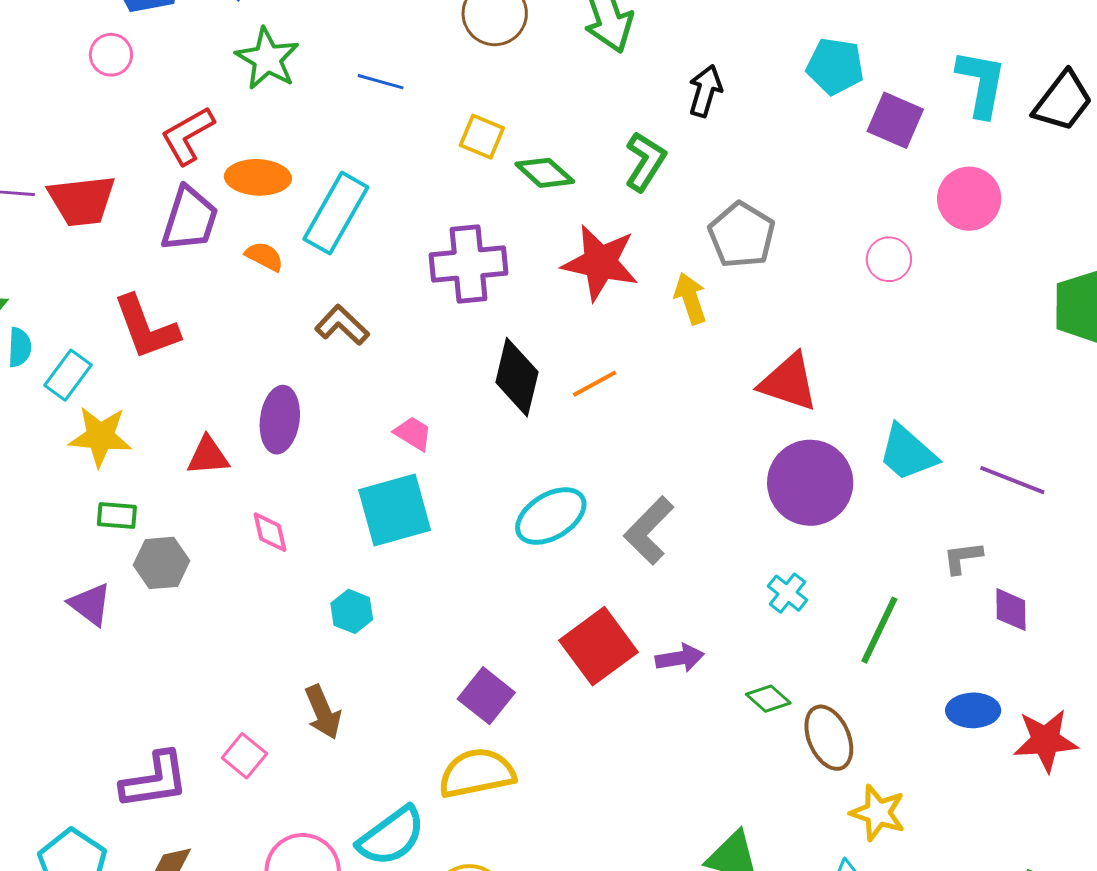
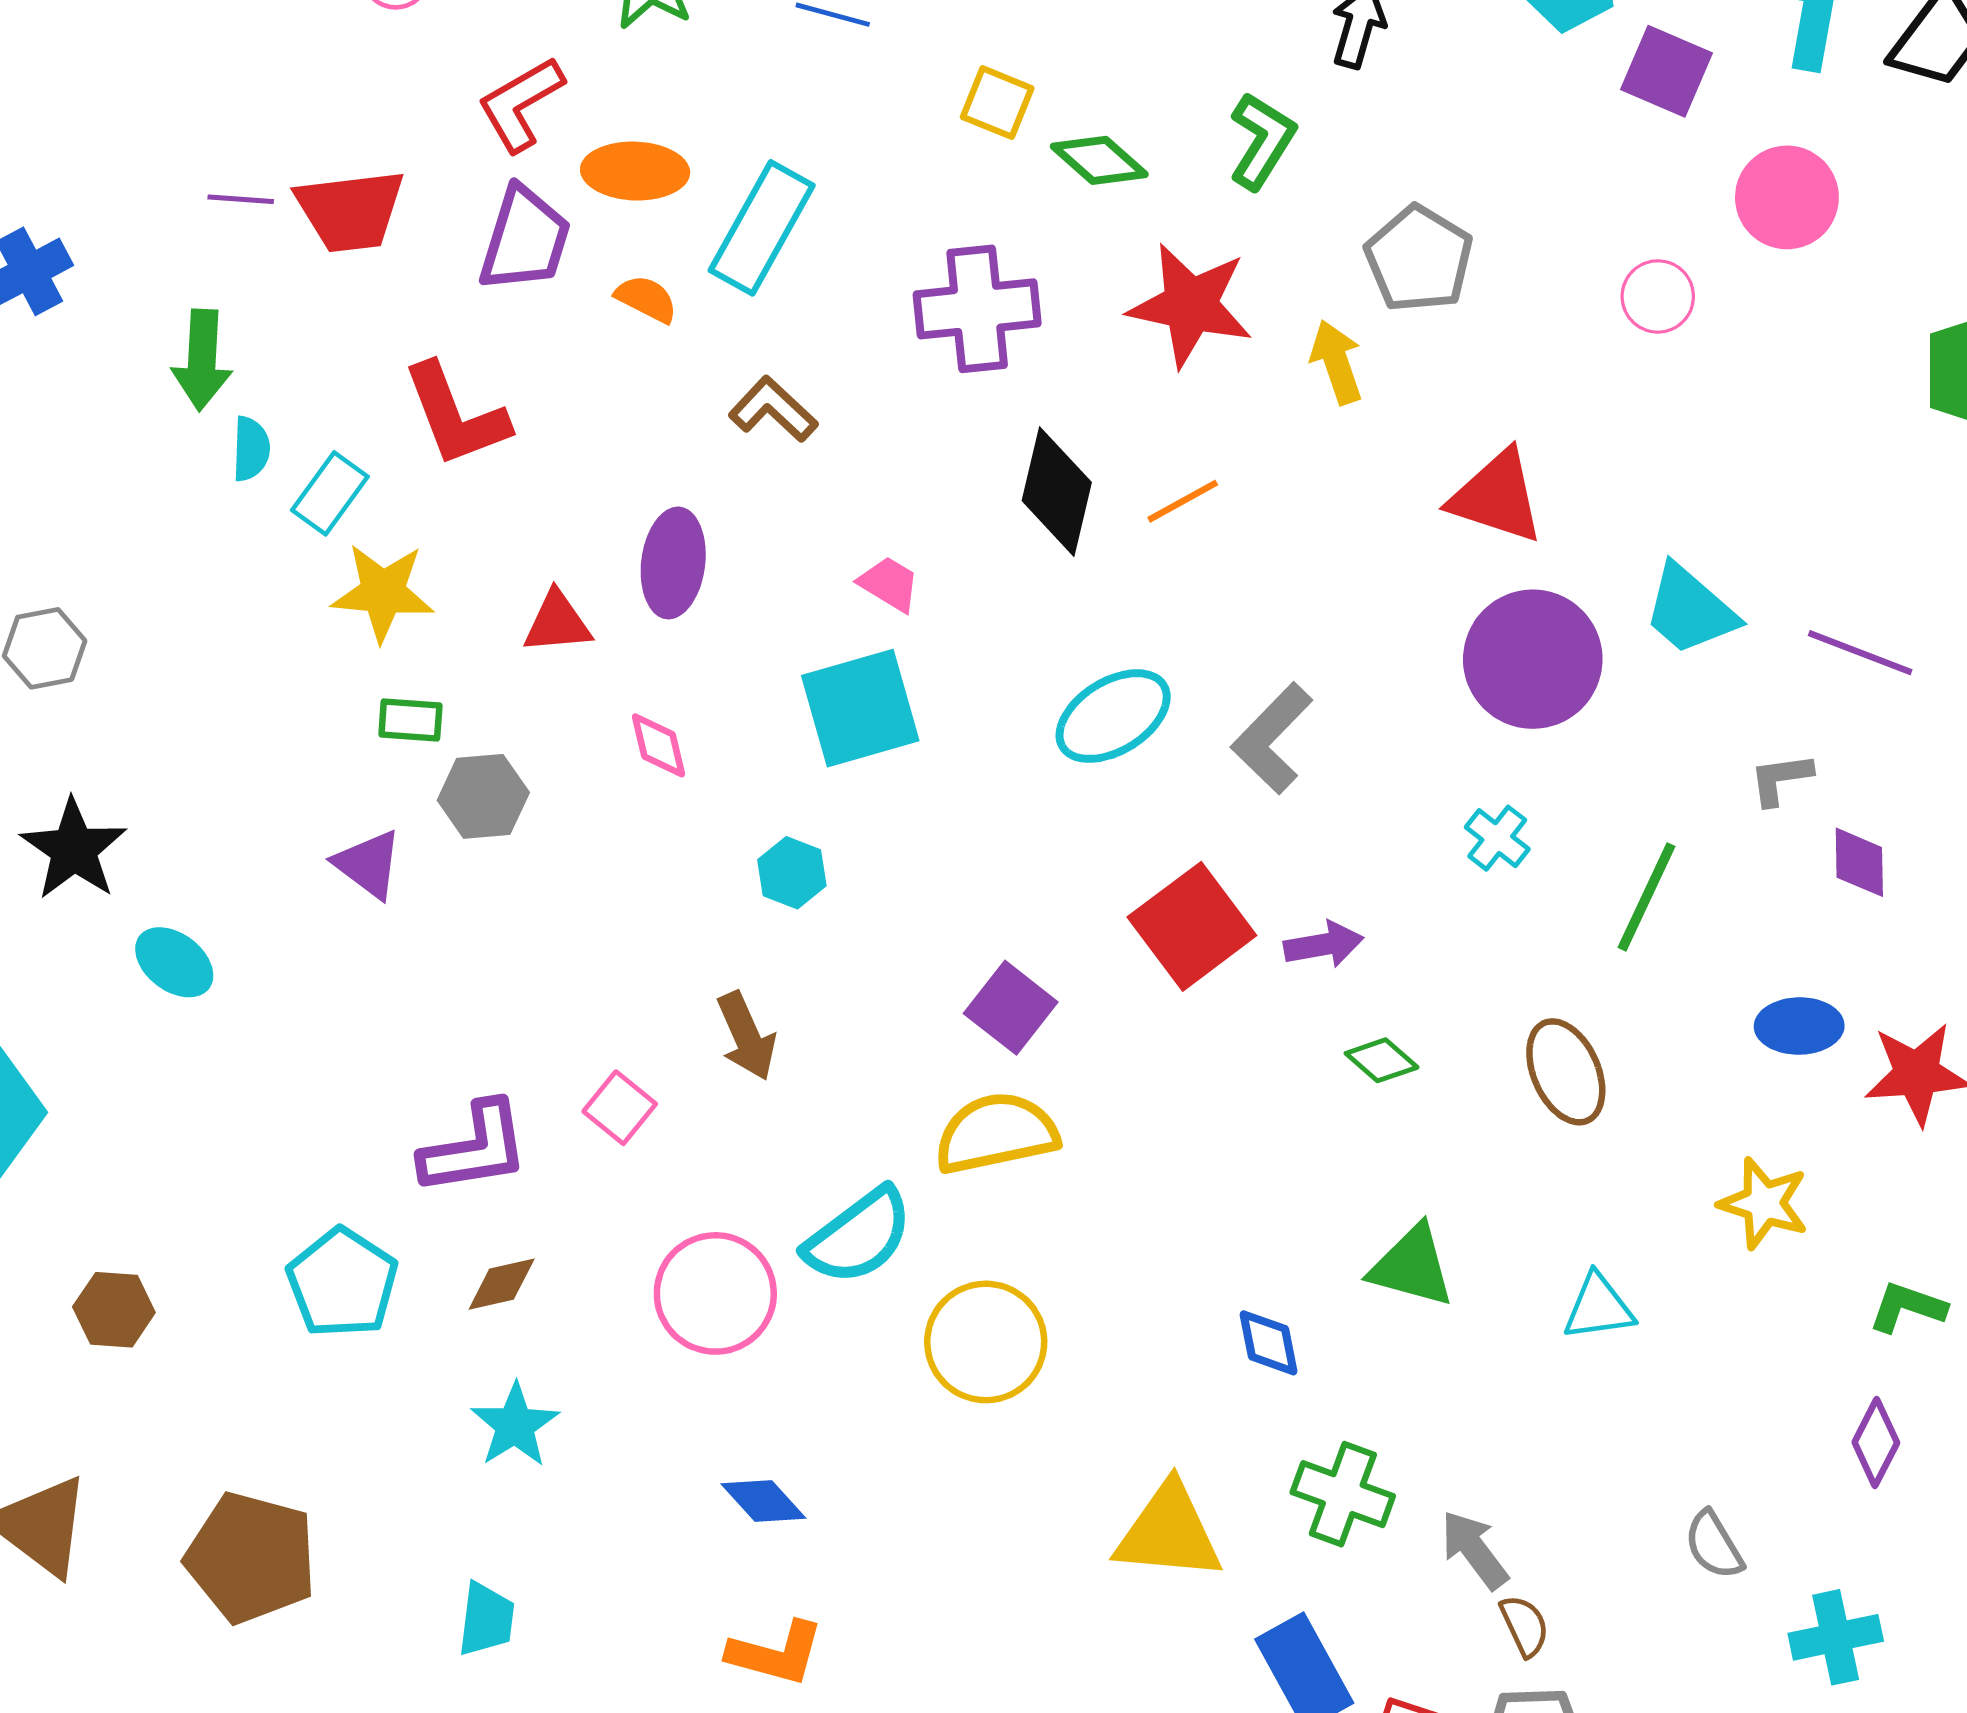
green diamond: (768, 699) -> (1382, 1060), moved
yellow star: (878, 813) -> (1764, 1203), moved

